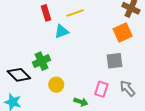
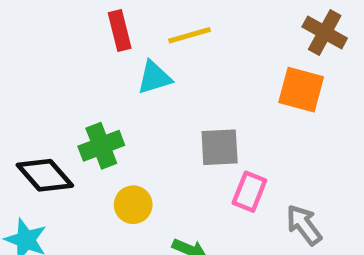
orange square: (123, 33) -> (301, 90), turned 36
gray square: (115, 61) -> (220, 147), moved
pink rectangle: (101, 89) -> (249, 192), moved

